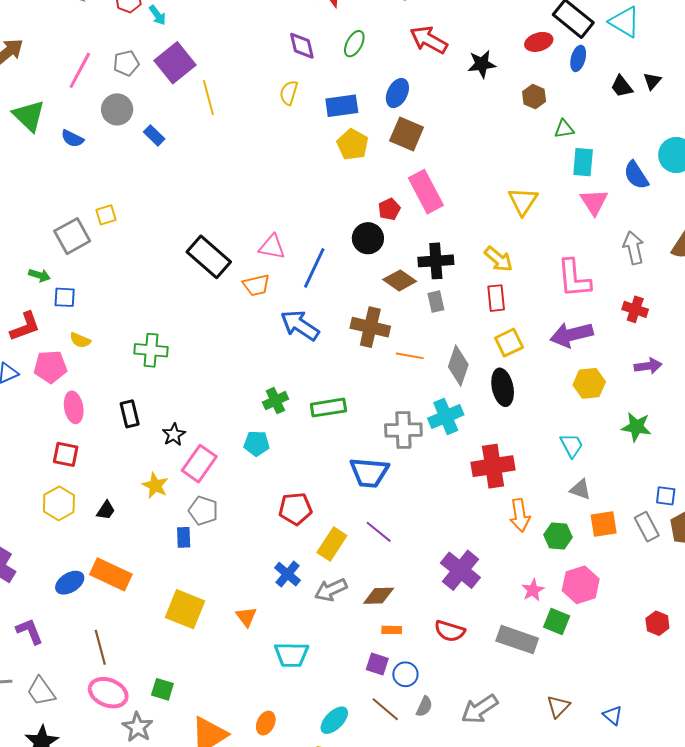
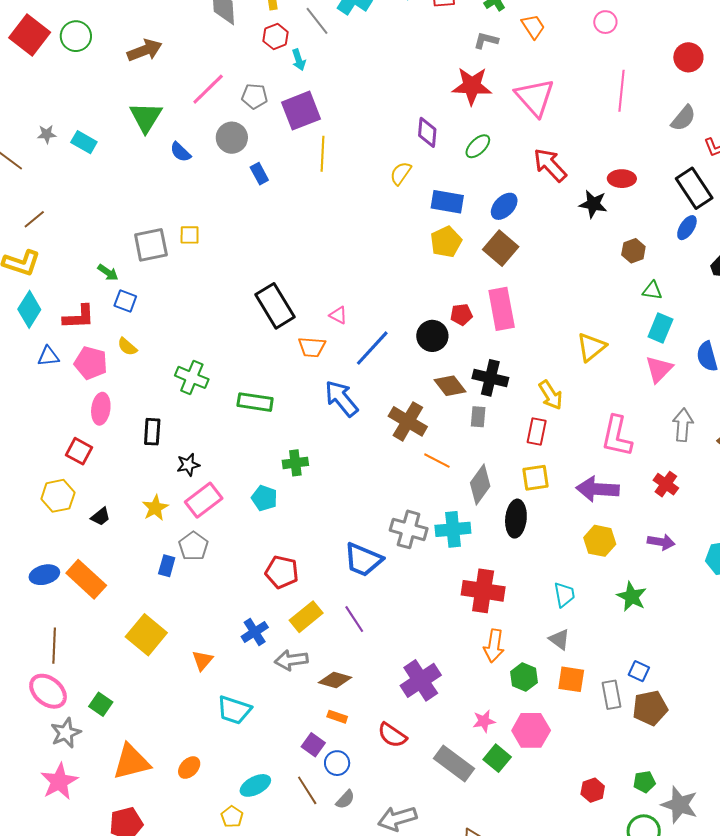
red ellipse: (539, 42) -> (622, 179), moved
pink triangle: (272, 247) -> (338, 315), size x0.7
green rectangle: (328, 408) -> (255, 402), moved

